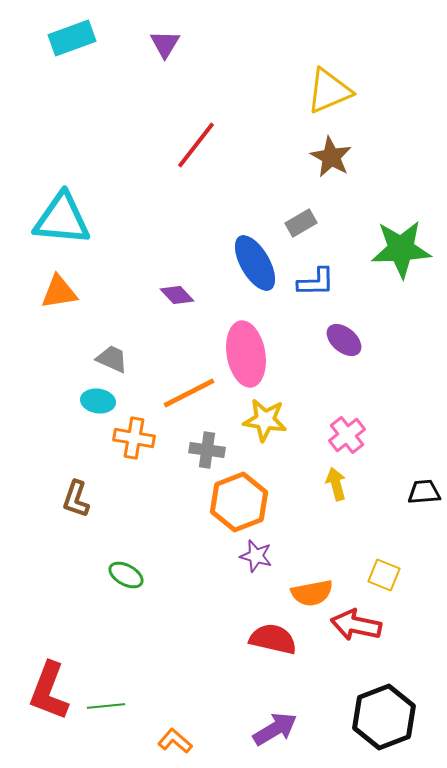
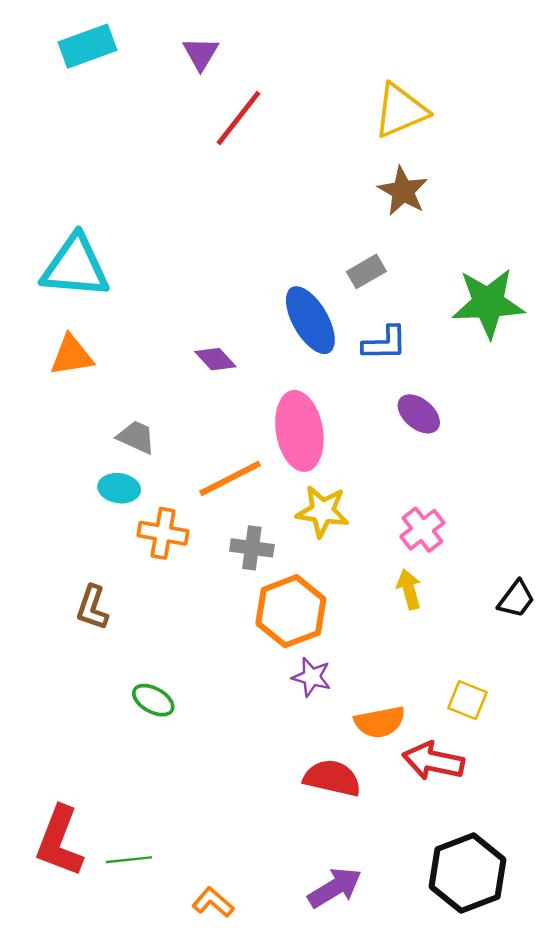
red line: (196, 145) -> (239, 118), moved
black trapezoid: (424, 492) -> (516, 599), turned 132

